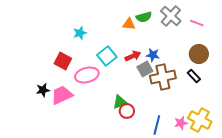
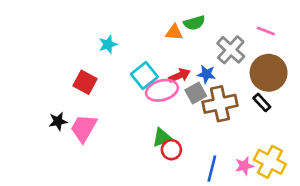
gray cross: (171, 16) -> (231, 50), moved
brown circle: (199, 54) -> (269, 73), size x1.4
pink ellipse: (87, 75) -> (162, 90), moved
pink trapezoid: (62, 95) -> (84, 128), turned -35

